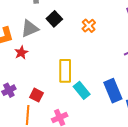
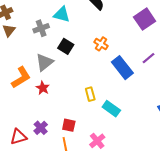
yellow rectangle: (65, 71) -> (90, 94), size x0.6
blue rectangle: (113, 91) -> (122, 68), moved

